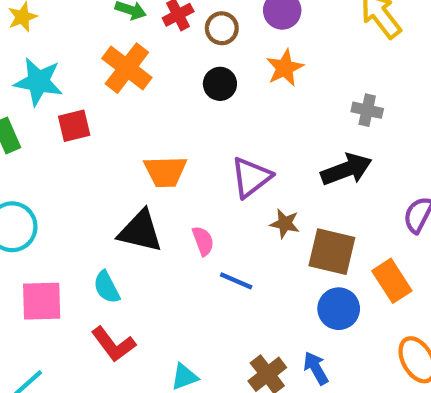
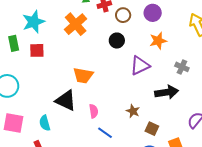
orange star: (285, 68) -> (158, 41), moved
cyan star: (38, 82) -> (34, 22), turned 30
red square: (74, 126) -> (37, 50), moved
purple triangle: (251, 177) -> (140, 66), moved
brown square: (332, 252) -> (152, 129), size x0.6

